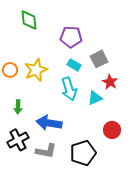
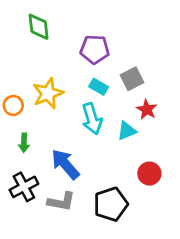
orange circle: (10, 70) -> (13, 105), moved
blue arrow: (49, 123) -> (65, 164), turned 40

